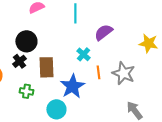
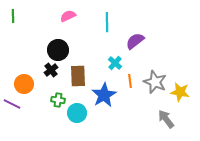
yellow star: (148, 43) -> (180, 92), moved
cyan circle: (56, 109) -> (77, 113), moved

